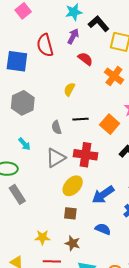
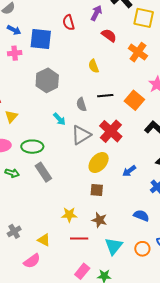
red semicircle: (45, 45) -> (69, 22), size x0.7
yellow semicircle: (69, 89) -> (94, 66), turned -48
cyan arrow: (24, 144) -> (59, 119), moved
red cross: (85, 155) -> (111, 131), turned 35
blue arrow: (103, 195) -> (129, 171), size x0.6
blue semicircle: (103, 229) -> (141, 216), moved

